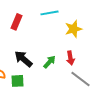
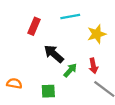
black arrow: (23, 59) -> (54, 54), moved
green square: (17, 81) -> (48, 91), moved

